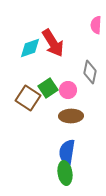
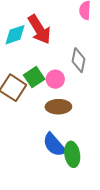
blue semicircle: (67, 152) -> (54, 145), turned -50
green ellipse: (65, 173) -> (72, 154), moved

